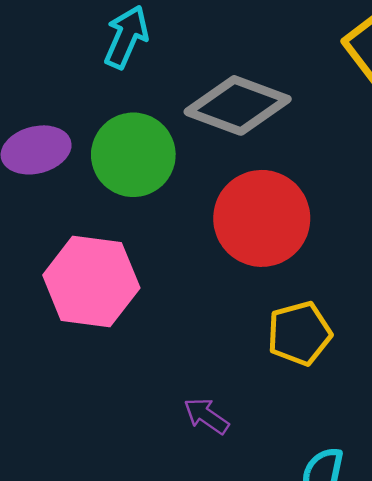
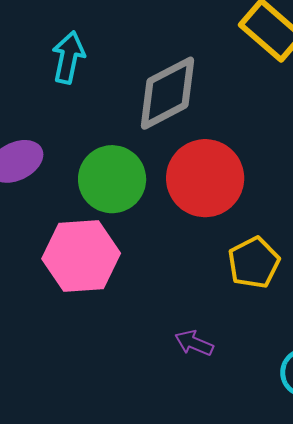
gray diamond: (238, 105) -> (167, 93), turned -36
green circle: (133, 155) -> (112, 179), moved

